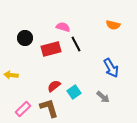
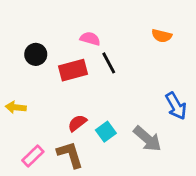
blue arrow: (111, 68) -> (176, 106), moved
gray arrow: (103, 97) -> (147, 139), size x1.5

